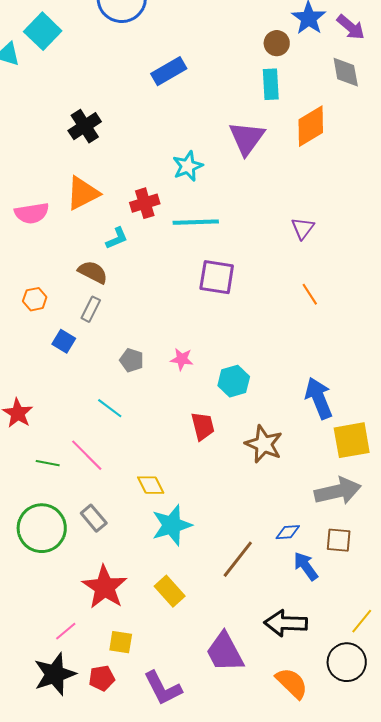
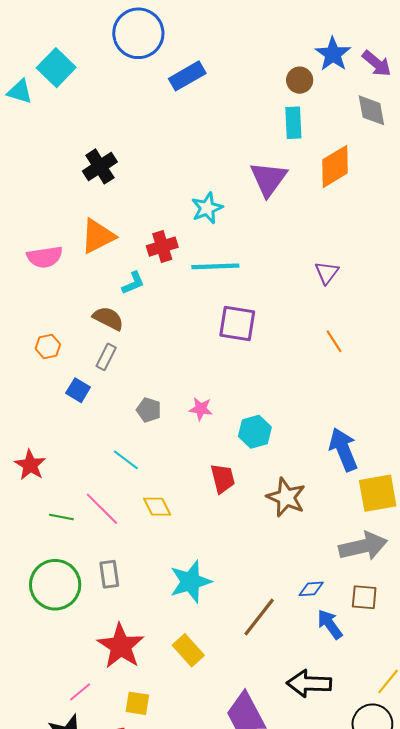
blue rectangle: (169, 71) -> (187, 76), moved
yellow diamond: (151, 485) -> (157, 507), moved
gray rectangle: (94, 518) -> (109, 574), turned 32

